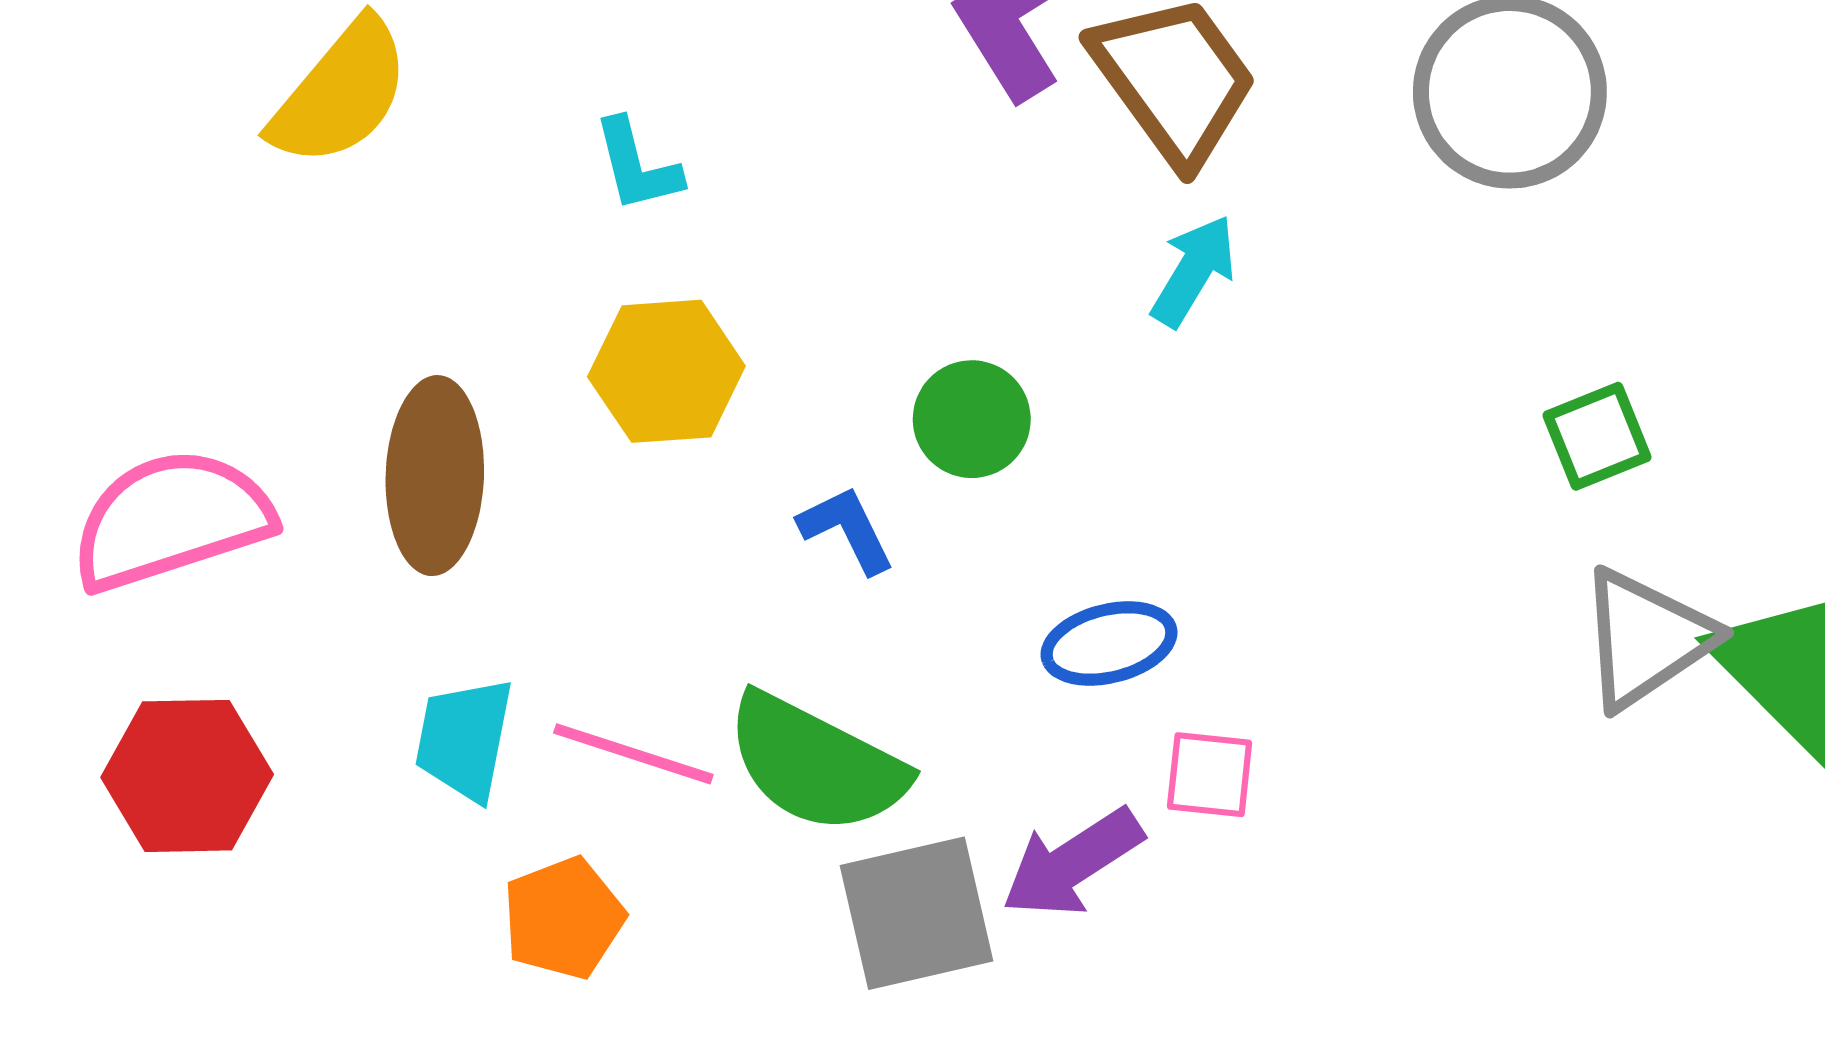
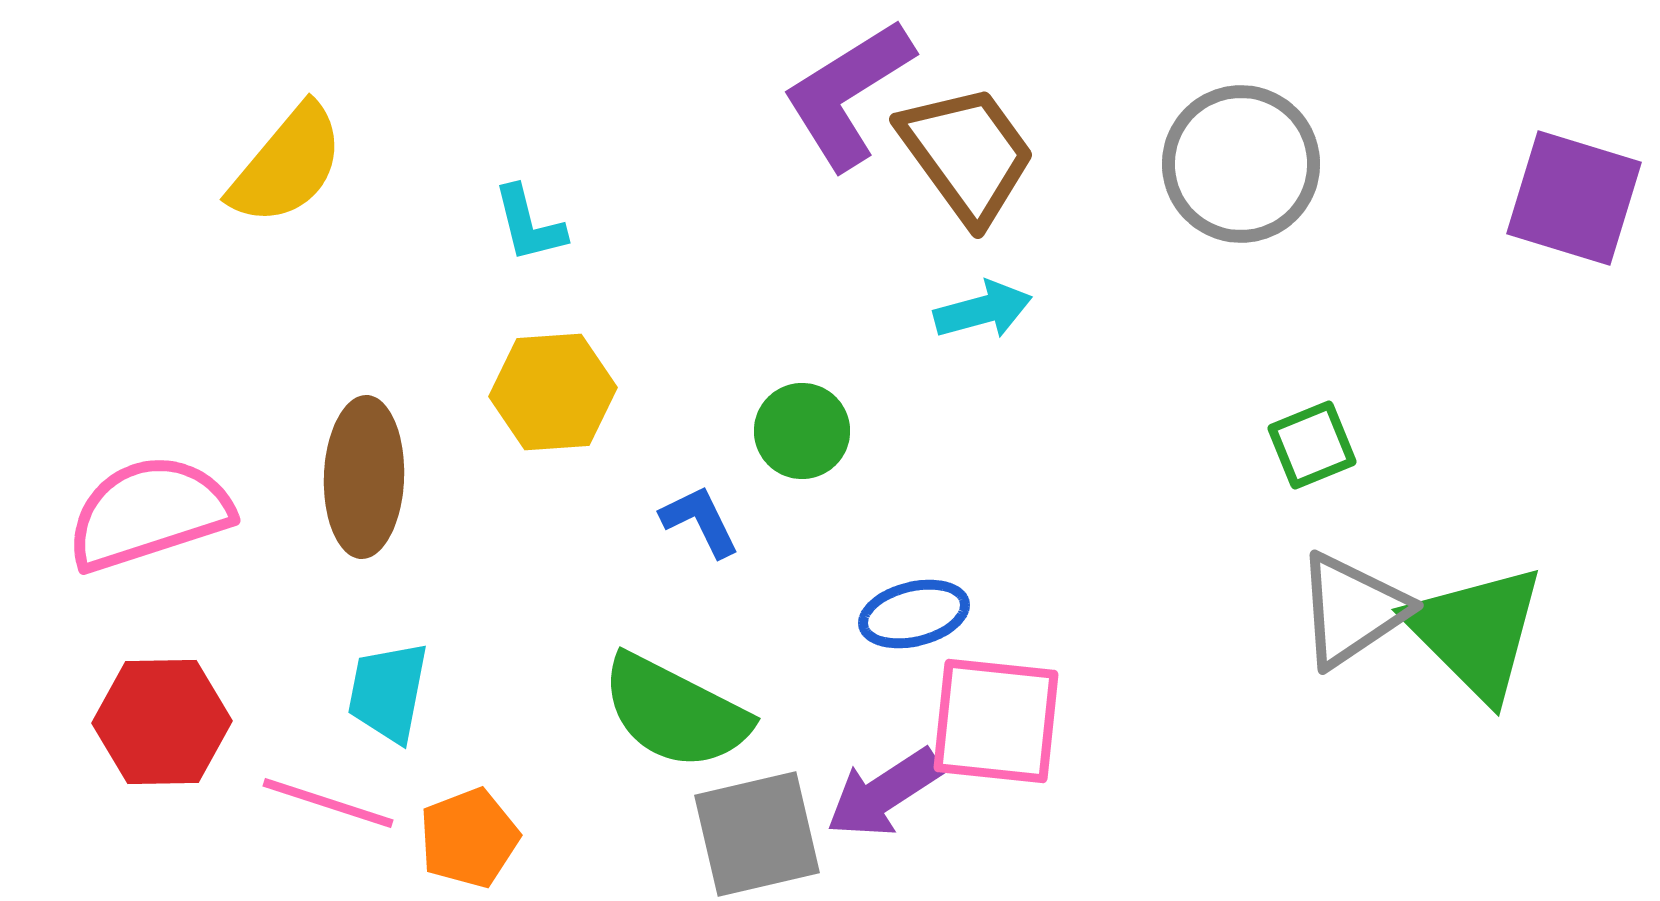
cyan arrow: (1194, 271) -> (983, 310), turned 44
pink line: (633, 754) -> (328, 803), moved
pink square: (1210, 775) -> (996, 721), size x1.8

